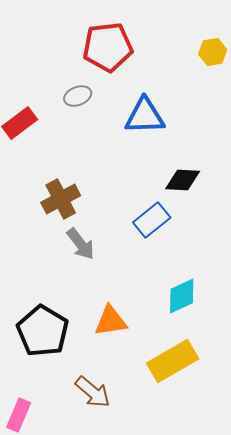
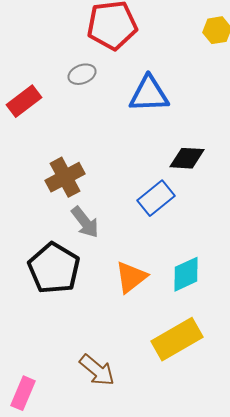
orange triangle: (111, 321) -> (131, 277), moved, turned -30
black pentagon: (43, 331) -> (54, 268), moved

